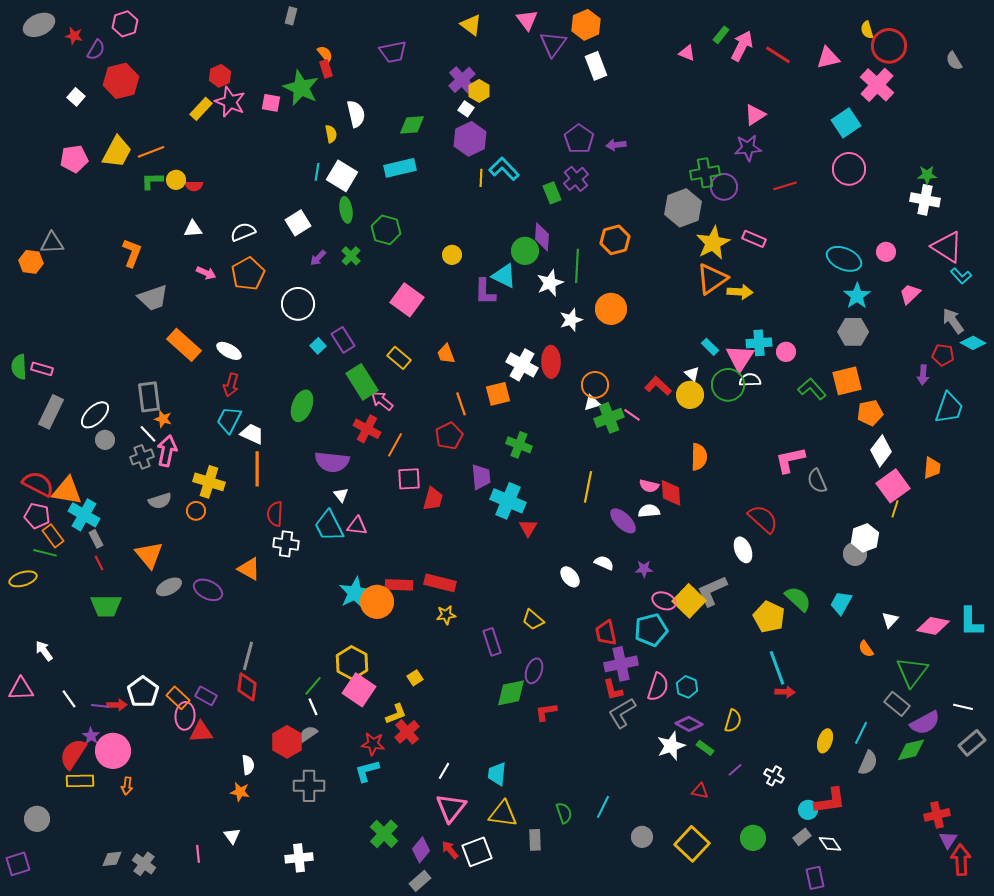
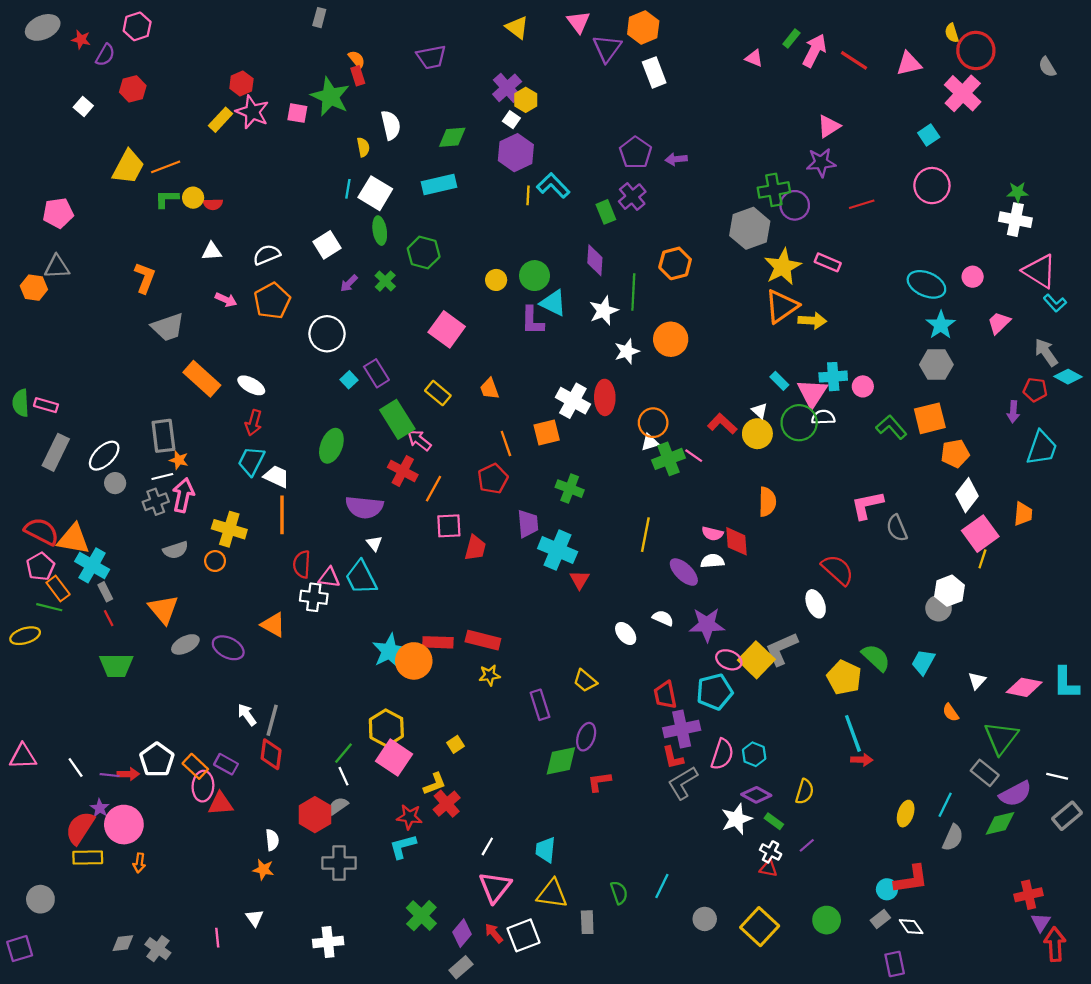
red hexagon: (121, 81) -> (133, 89), size x0.7
cyan square: (846, 123) -> (929, 135), size x0.7
pink pentagon: (74, 159) -> (58, 213), moved
green circle: (525, 251) -> (535, 276), moved
white line: (148, 434) -> (162, 476), turned -60
pink pentagon: (37, 516) -> (40, 567), turned 30
pink triangle: (357, 526) -> (329, 577), moved
purple star: (644, 569) -> (707, 625), size x1.8
white arrow: (44, 651) -> (247, 715), moved
white cross: (774, 776) -> (771, 852), moved

